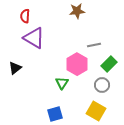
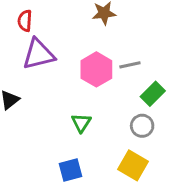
purple triangle: (34, 38) -> (39, 54), turned -45
pink hexagon: (77, 64) -> (96, 69), moved

